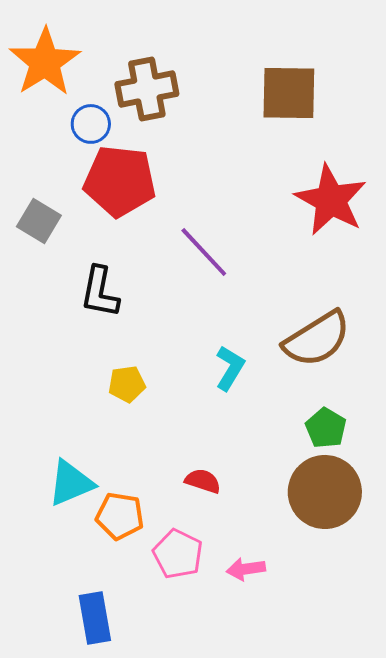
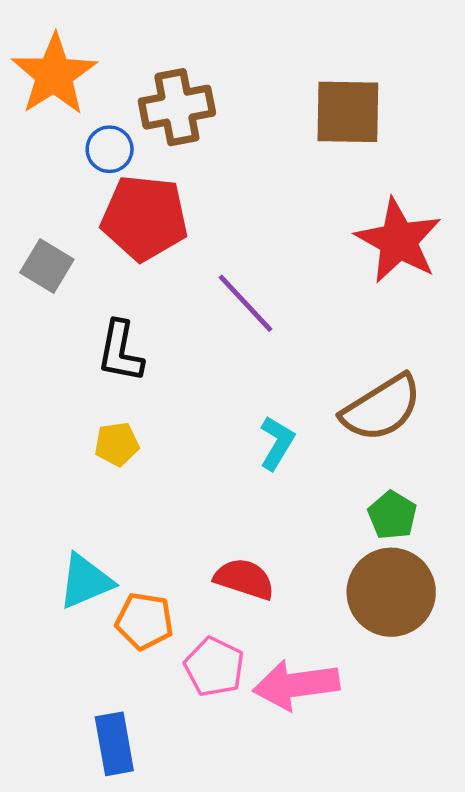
yellow pentagon: (127, 384) -> (117, 444), moved
red semicircle: (203, 481) -> (244, 579), size x1.4
pink arrow: (246, 569) -> (296, 685), size x1.8

